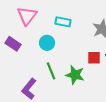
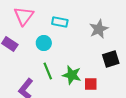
red square: (94, 58) -> (91, 84), moved

